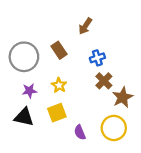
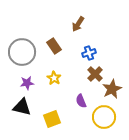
yellow square: (57, 113) -> (52, 119), moved
purple semicircle: (80, 132) -> (81, 101), moved

